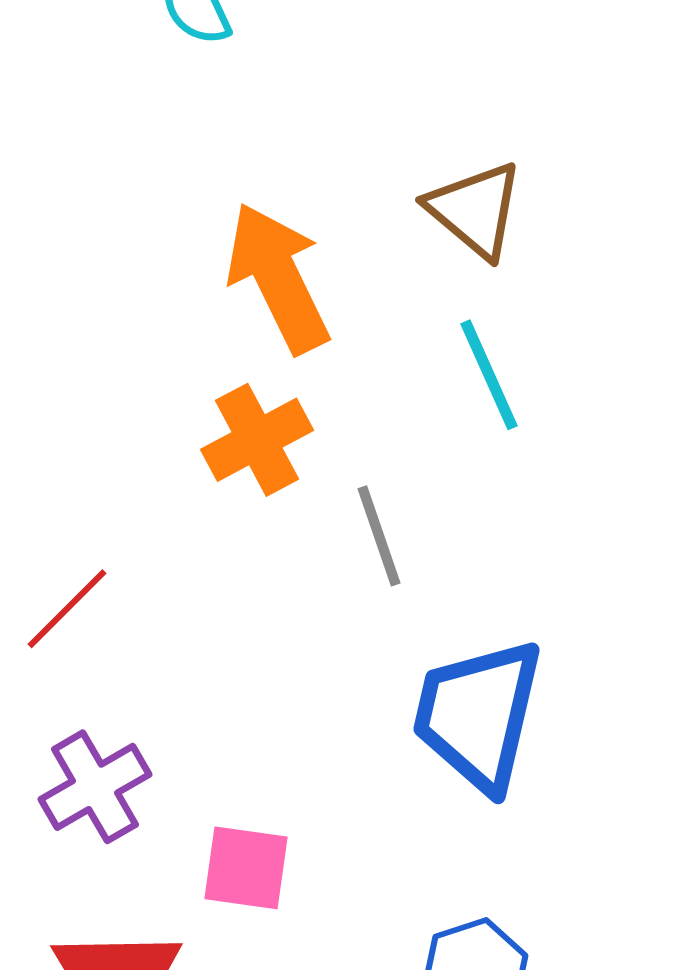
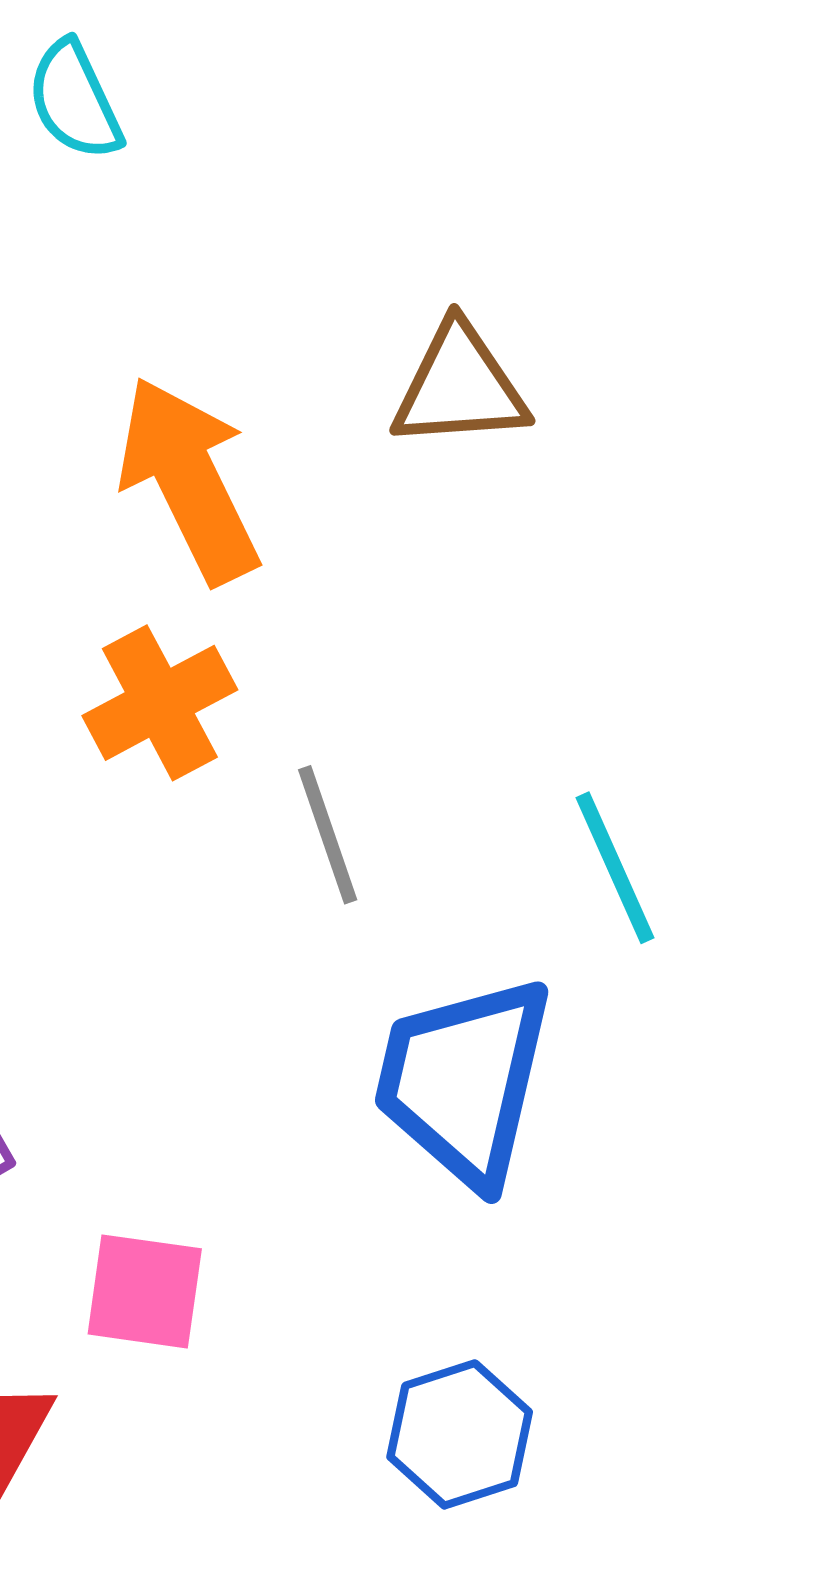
brown triangle: (475, 210) -> (460, 386), turned -44
cyan line: (489, 375) -> (615, 868), moved

